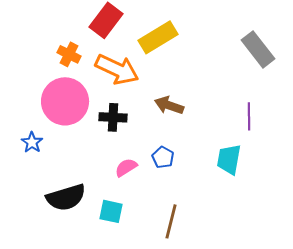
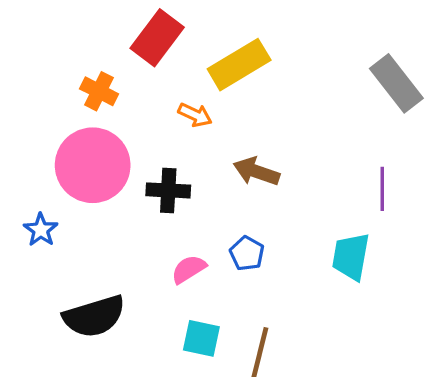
orange arrow: (117, 69) -> (195, 115), moved, size x0.5
cyan square: (111, 211) -> (201, 338), moved

